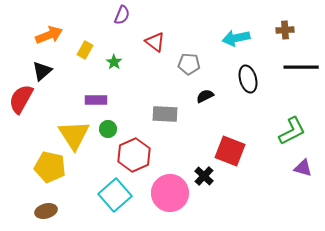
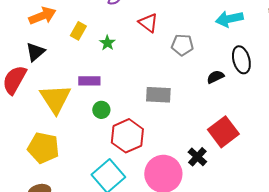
black semicircle: (205, 96) -> (215, 77), moved
yellow triangle: (74, 135) -> (55, 99), moved
red square: (230, 151) -> (223, 132), turned 32

